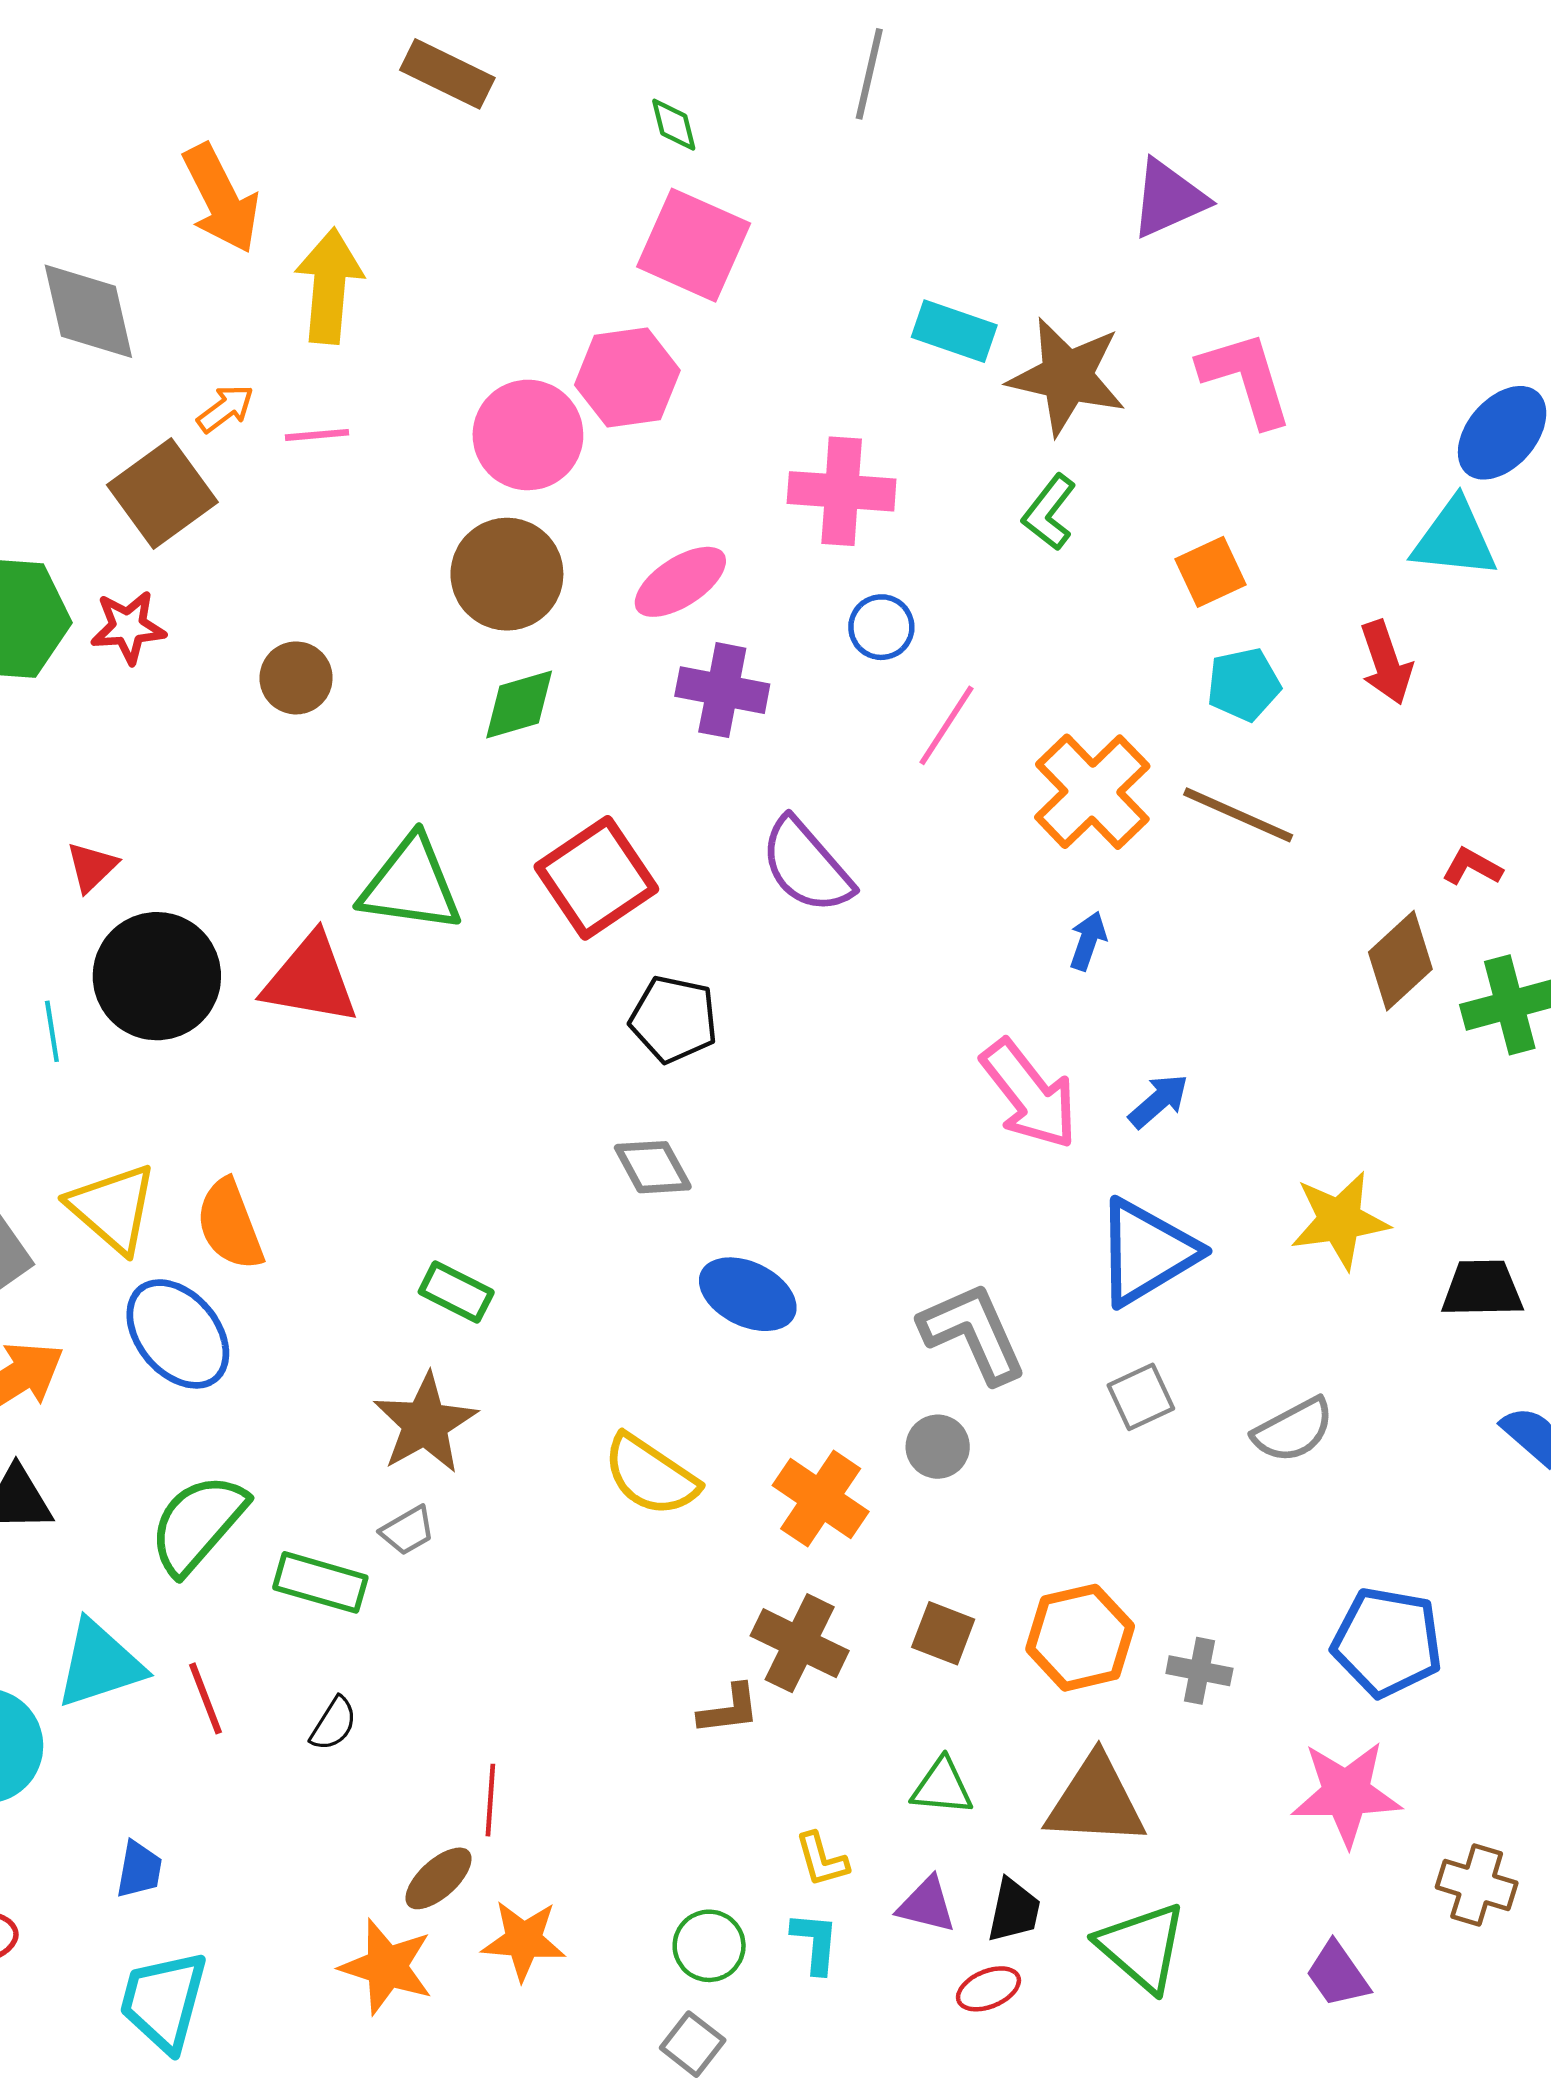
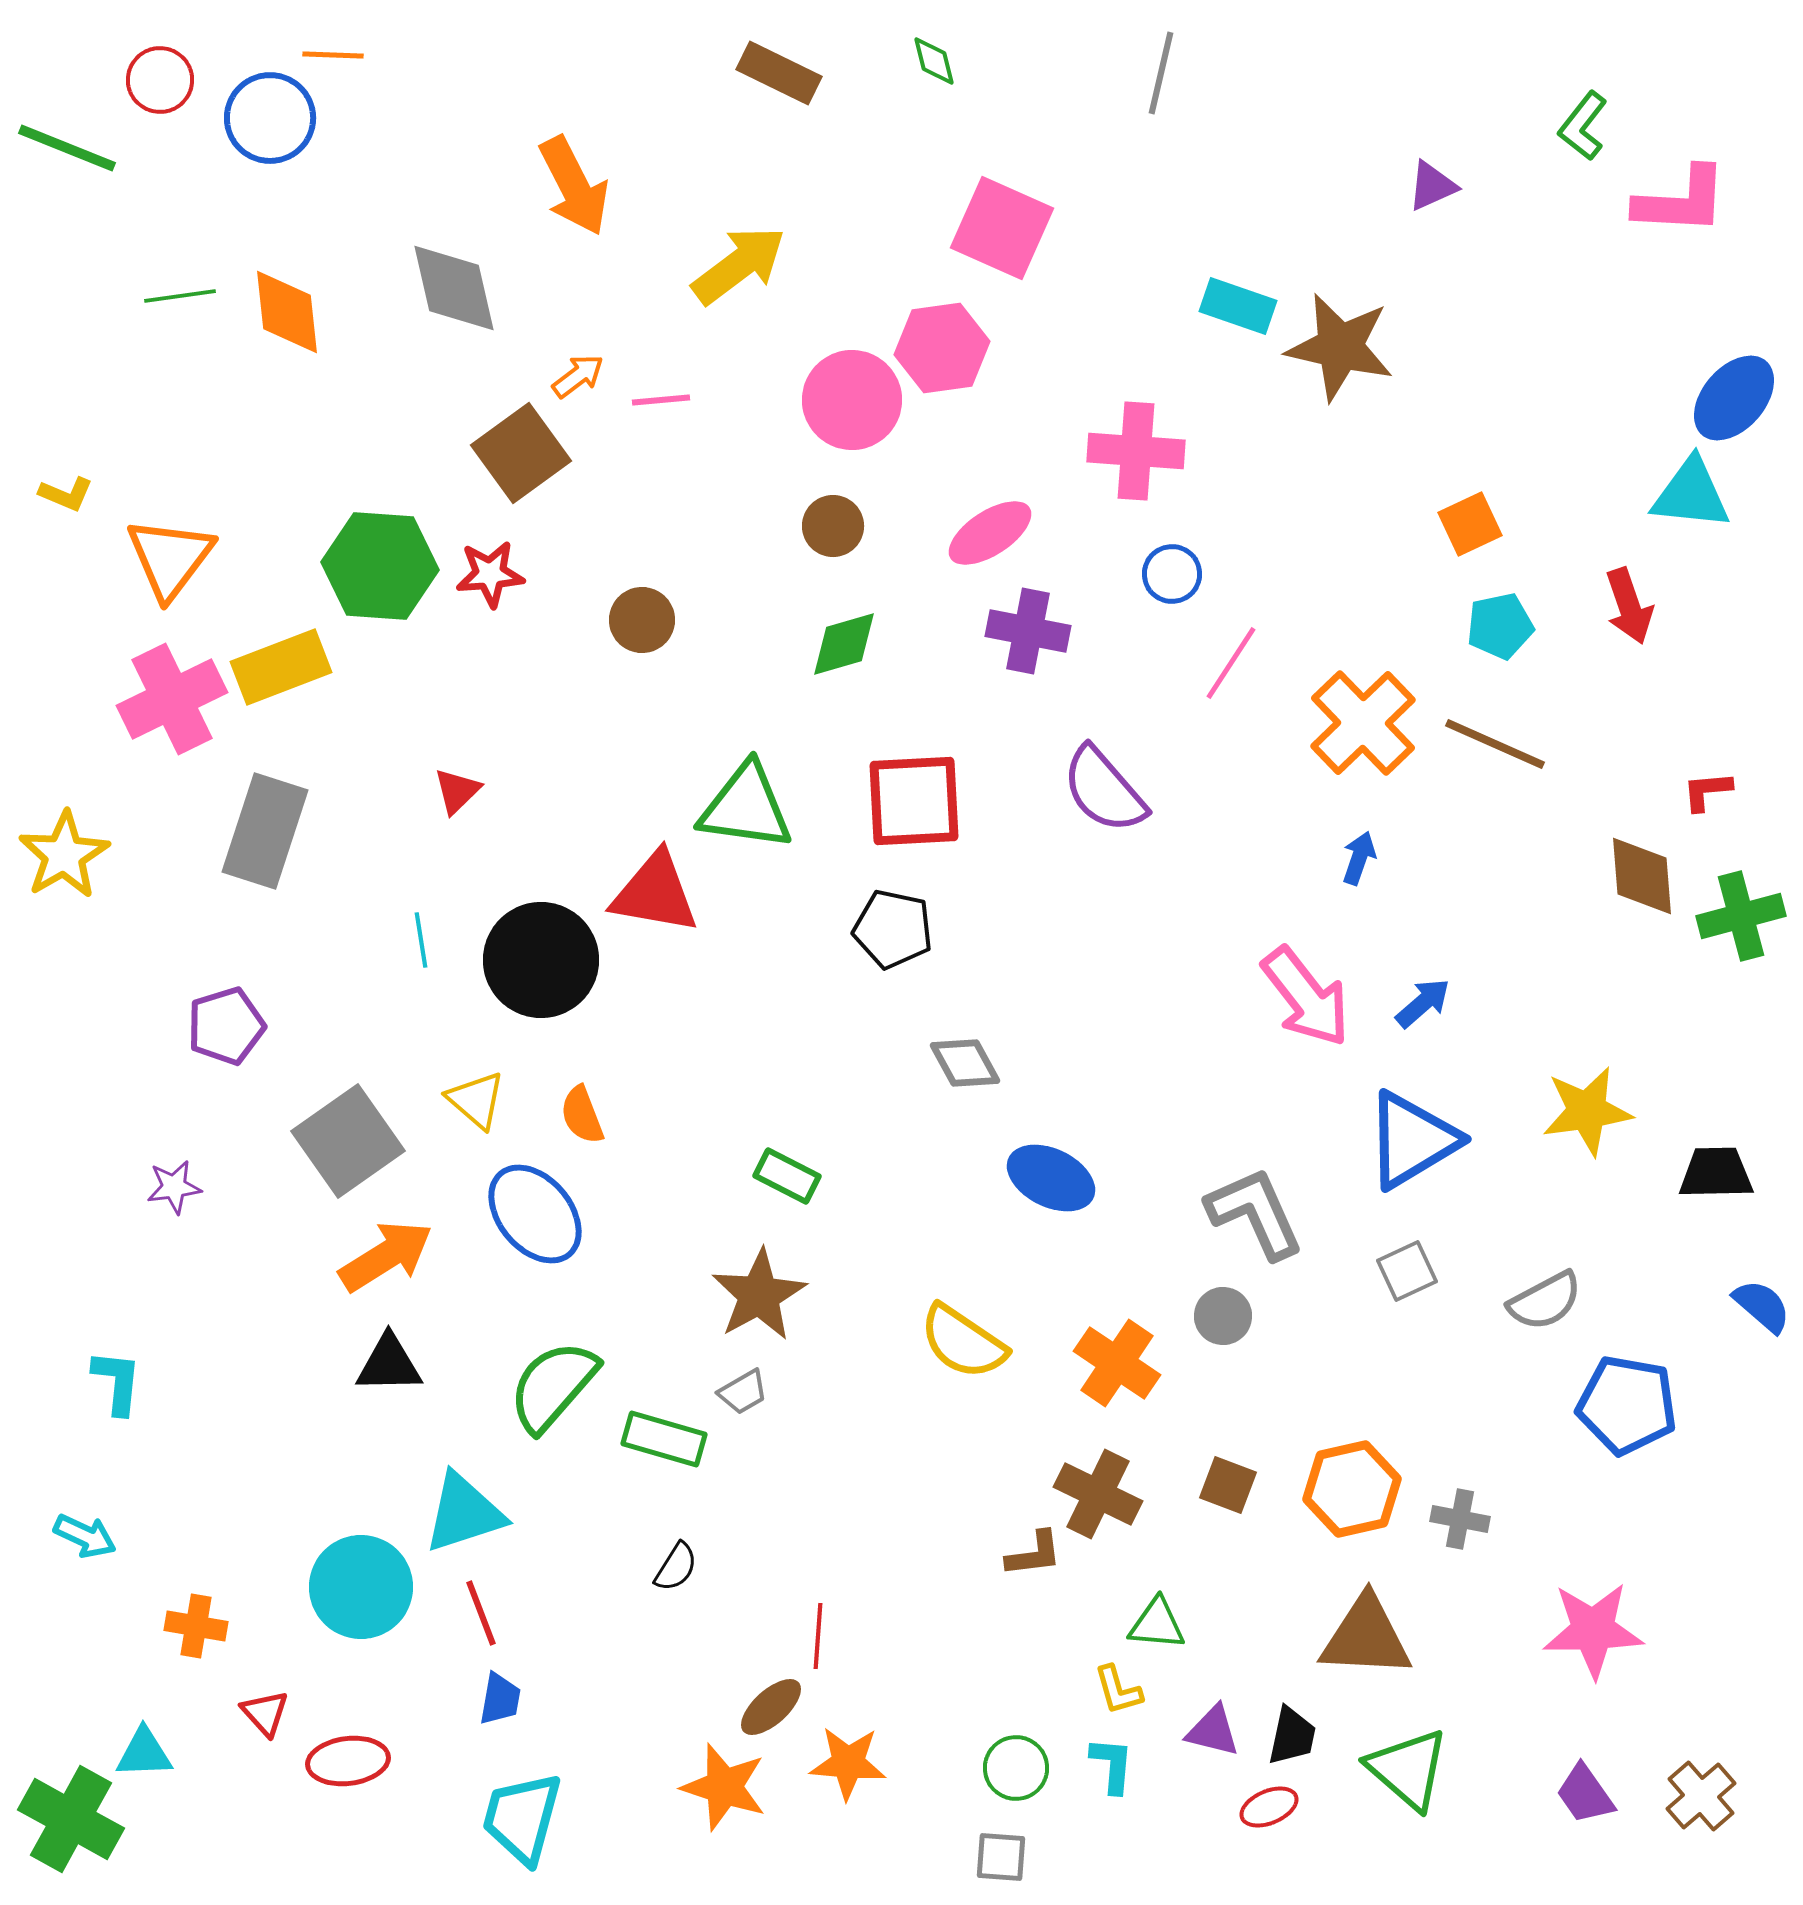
green diamond: (674, 125) -> (934, 61), moved
purple triangle: (1169, 199) -> (1432, 186), size x0.7
yellow arrow: (329, 286) -> (739, 265), moved, turned 48
pink L-shape: (1246, 379) -> (1681, 201), moved, turned 110
green L-shape: (1049, 512) -> (1583, 126), moved
brown circle: (507, 574) -> (833, 526), size x0.6
red L-shape: (1472, 867) -> (1707, 791), turned -34
red square: (596, 878) -> (914, 801), turned 31
brown diamond: (1400, 961) -> (1642, 876), turned -52
black circle: (157, 976) -> (541, 960), moved
black pentagon: (674, 1019) -> (893, 929), moved
yellow triangle: (113, 1208) -> (476, 1100), size x0.7
orange semicircle: (230, 1225) -> (582, 1115), size x0.7
blue pentagon: (1387, 1642) -> (1627, 1405), moved
red line: (205, 1698) -> (481, 1613), moved
green triangle: (942, 1787) -> (1157, 1624), moved
brown cross: (1477, 1885) -> (1701, 1796), moved, turned 32
gray square: (693, 2044) -> (1001, 1857), turned -34

